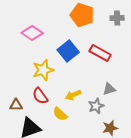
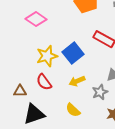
blue square: (68, 51) -> (73, 53), moved
yellow semicircle: (60, 114) -> (73, 110), moved

